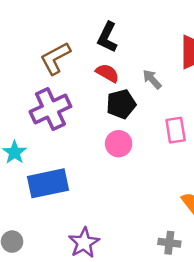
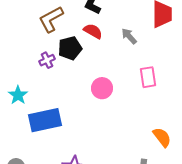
black pentagon: (121, 104) -> (70, 48), moved
purple cross: (50, 109) -> (47, 60), size x0.5

